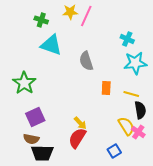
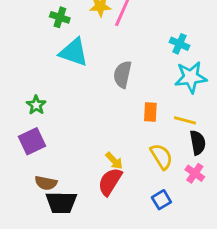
gray semicircle: (86, 61) -> (122, 74), turned 30
green star: (24, 83) -> (36, 105), size x0.6
purple square: (35, 117) -> (32, 141), moved
yellow semicircle: (126, 126) -> (161, 157), moved

